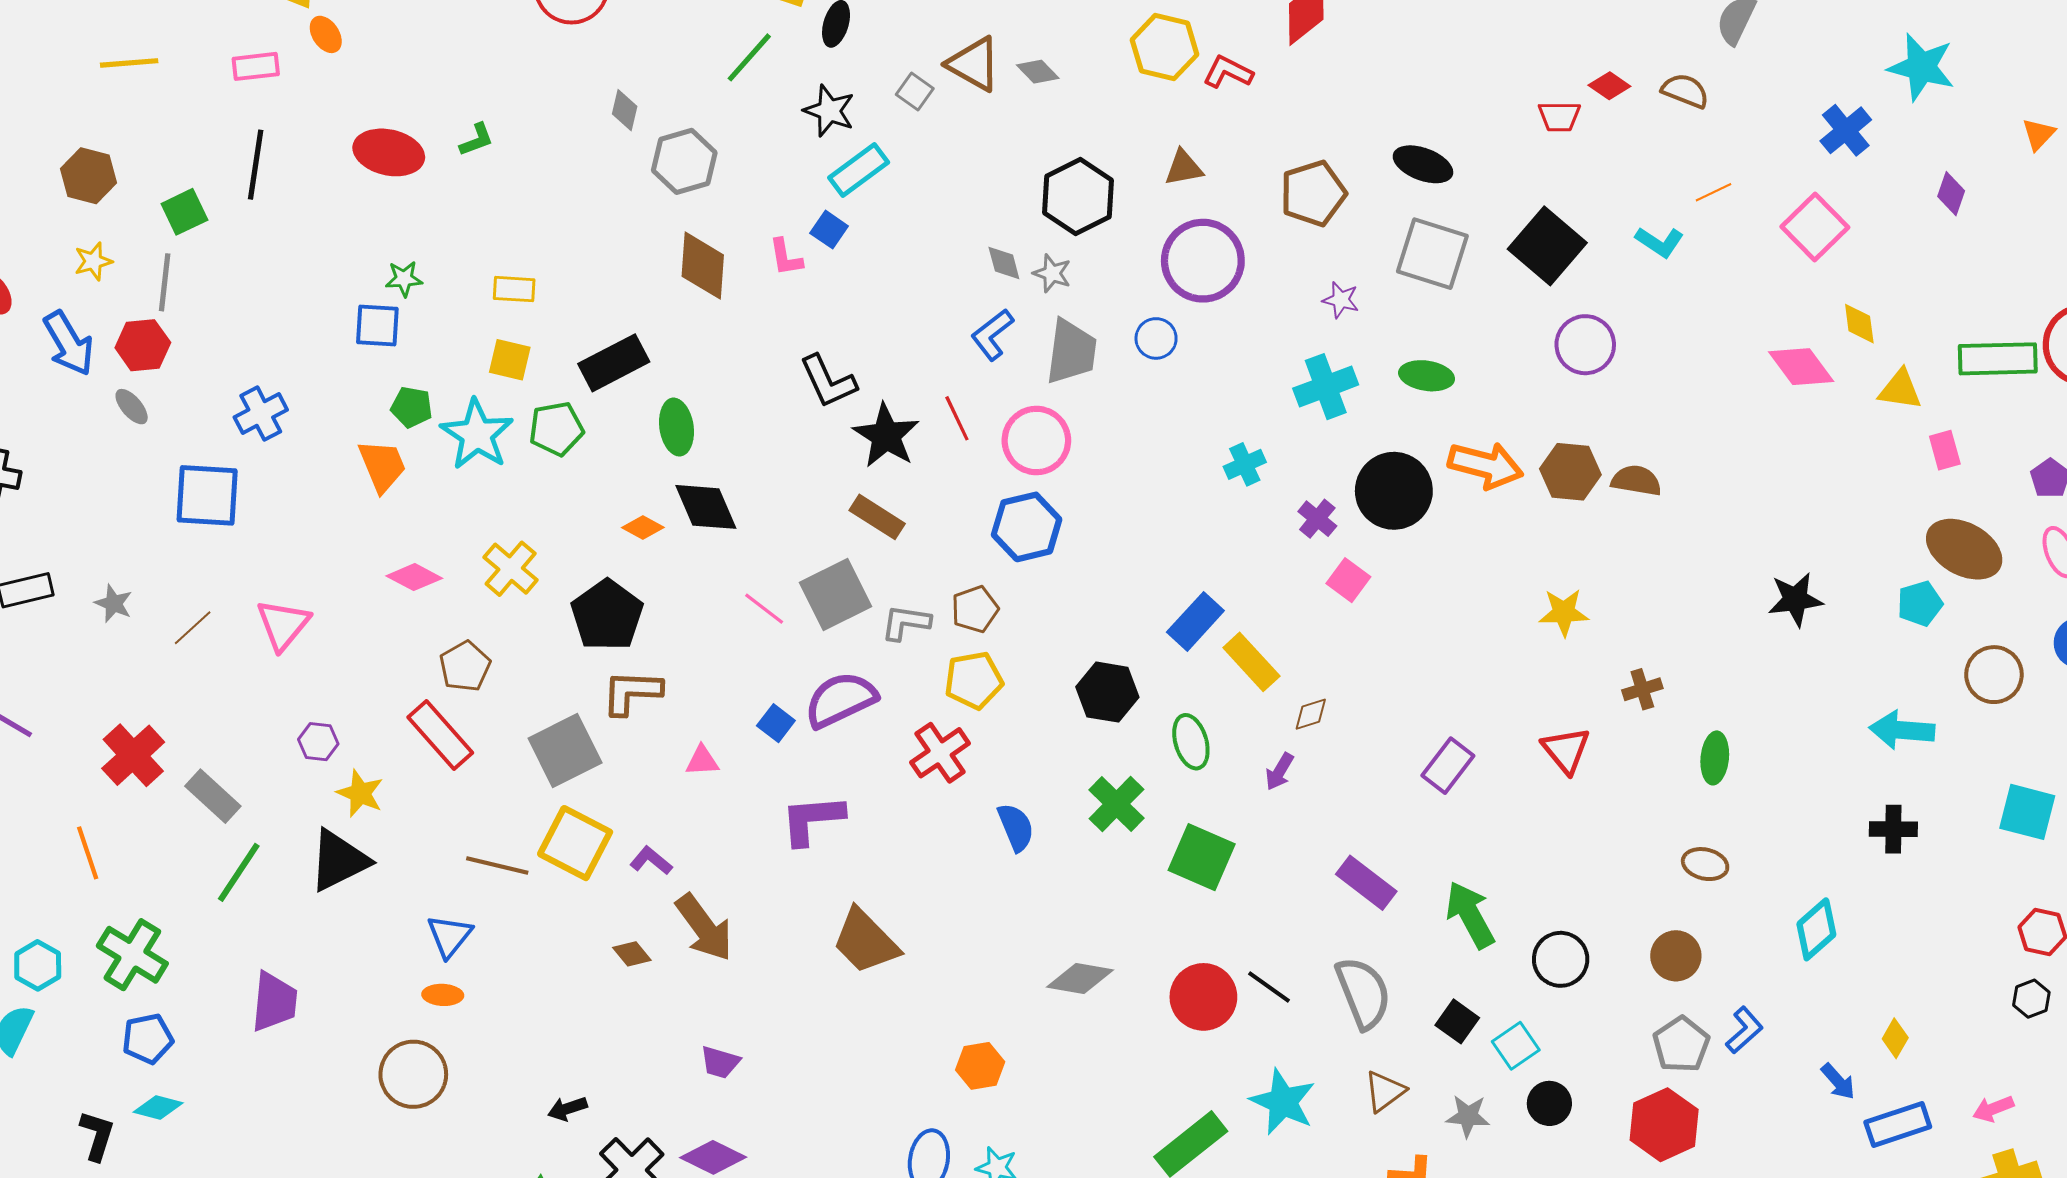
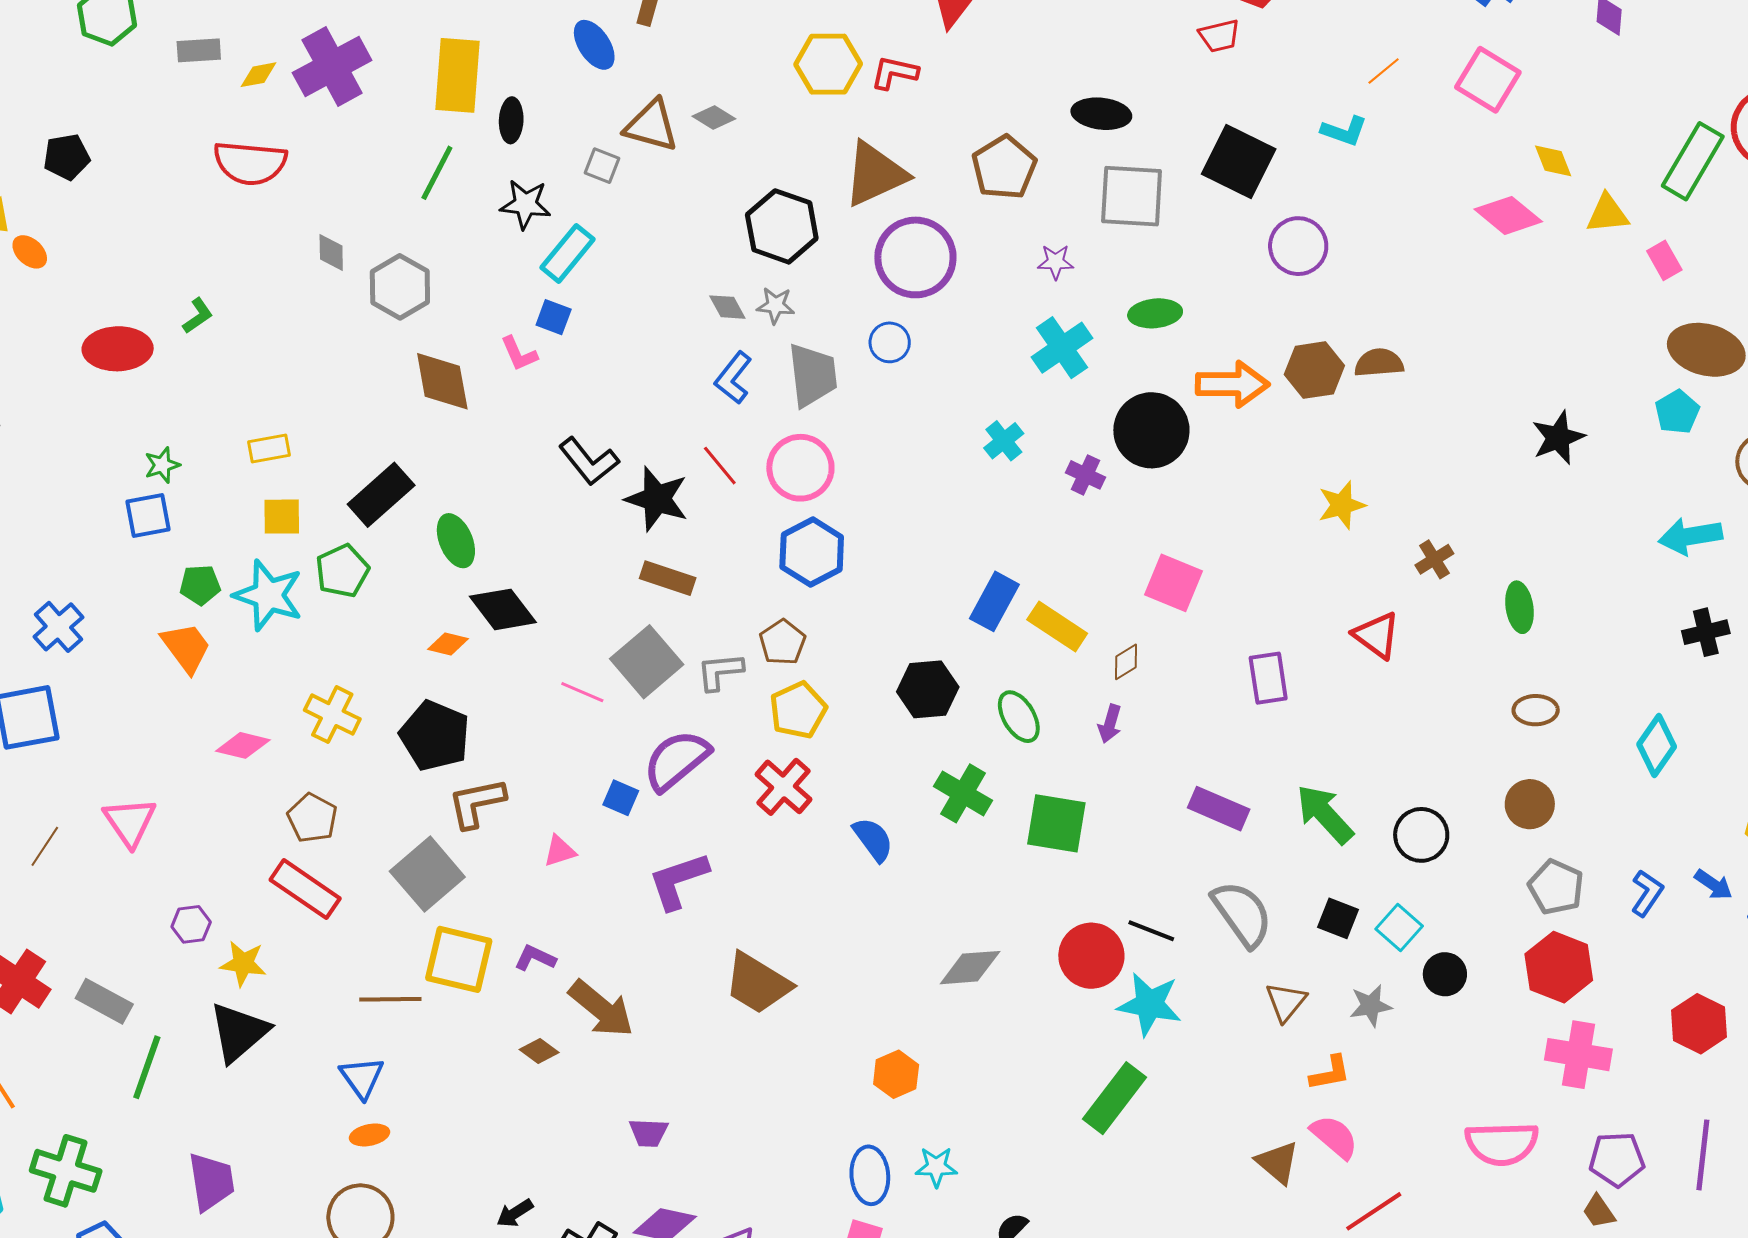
brown triangle: (1184, 168) -> (875, 174), size x1.8
green rectangle: (1998, 359) -> (1693, 161), turned -44
pink square: (1348, 580) -> (1173, 583), moved, size x1.4
purple rectangle: (1448, 766) -> (1268, 678), turned -32
blue L-shape: (1744, 1030) -> (1647, 893), moved
cyan star: (1283, 1102) -> (1149, 1004), moved

